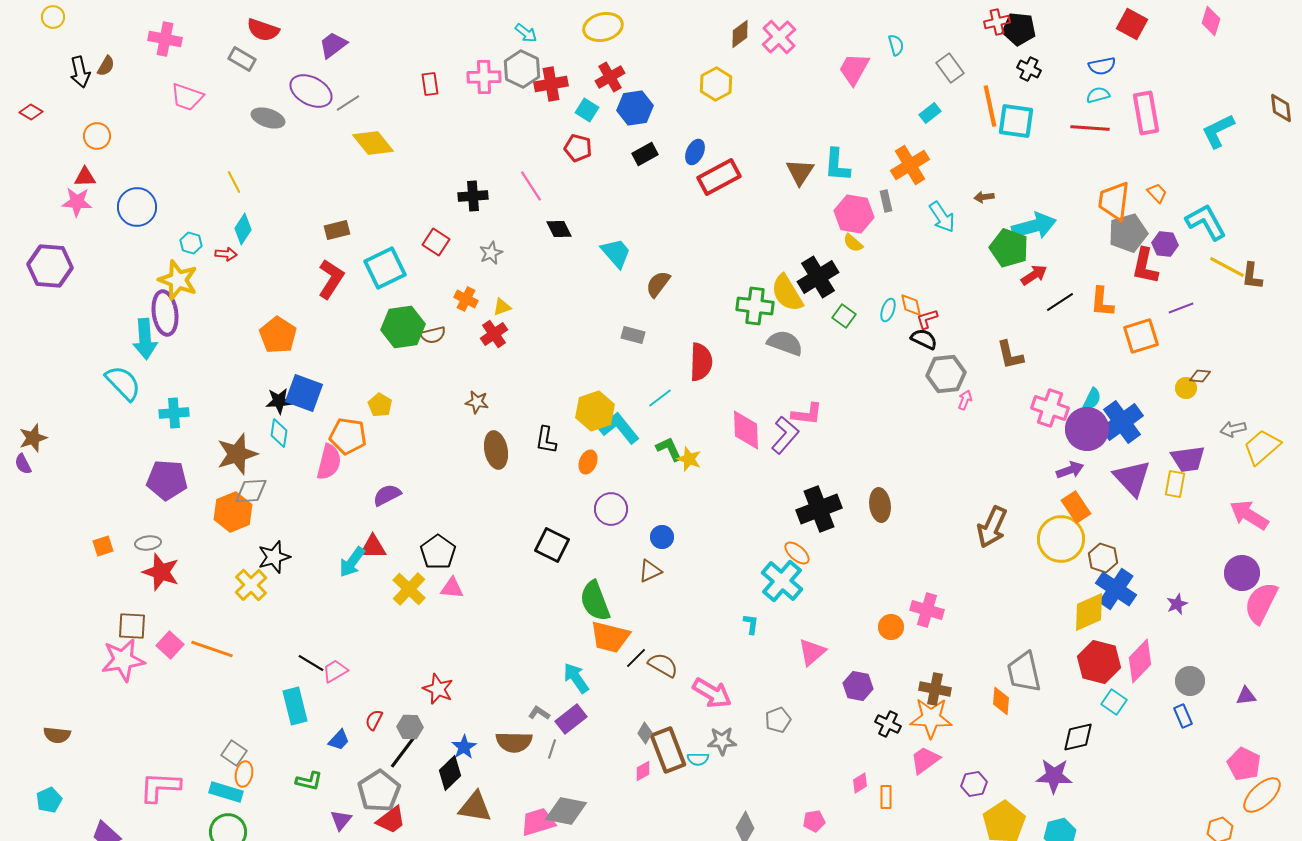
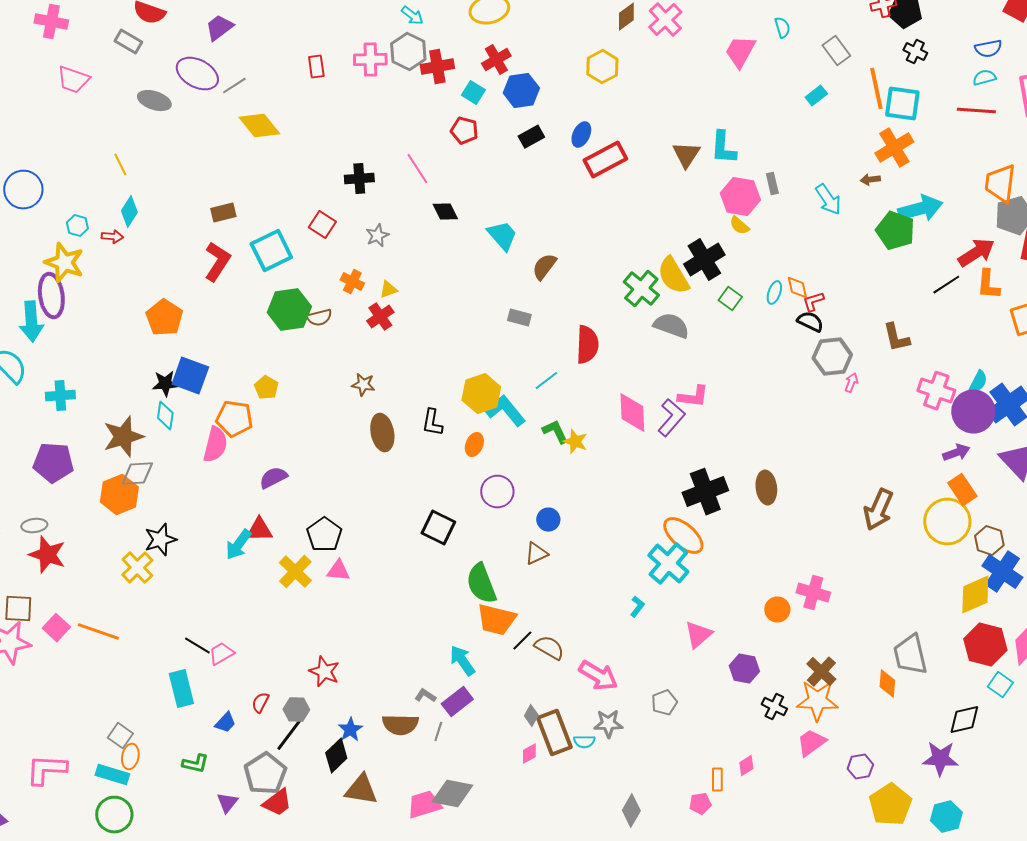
orange cross: (910, 165) -> (894, 148), moved
red arrow: (1034, 275) -> (976, 253), moved, size x1.4
green cross: (755, 306) -> (641, 289), turned 33
orange ellipse: (797, 553) -> (683, 536), size x1.6
cyan L-shape: (751, 624) -> (637, 607), turned 30
brown cross: (935, 689) -> (821, 672), turned 32
orange rectangle: (886, 797) -> (717, 780), moved

